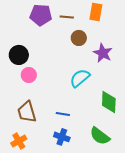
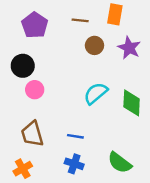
purple pentagon: (41, 15) -> (35, 25), moved, turned 30
purple star: (103, 53) -> (129, 48), moved
green diamond: (109, 102) -> (132, 103), moved

